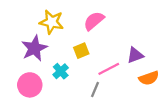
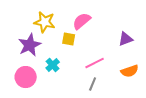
yellow square: (81, 51) -> (69, 39), moved, turned 32
purple triangle: (135, 55) -> (126, 39), moved
gray line: (95, 90) -> (93, 84), moved

